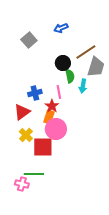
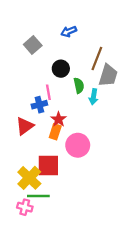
brown line: (86, 52) -> (97, 58), turned -35
black circle: (63, 63) -> (61, 69), moved
pink line: (59, 92) -> (48, 92), moved
pink circle: (56, 129) -> (78, 145), moved
yellow cross: (26, 135) -> (29, 178), moved, size x1.5

